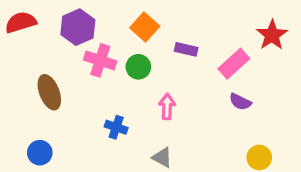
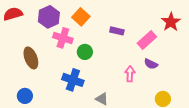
orange square: (145, 27) -> (81, 17), moved
green circle: (138, 67) -> (85, 52), moved
pink arrow: (167, 107) -> (130, 74), moved
blue cross: (116, 127) -> (73, 80), size x1.5

